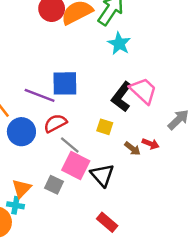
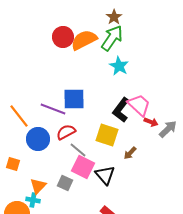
yellow square: (105, 127) -> (107, 135), size x1.6
red arrow: (151, 144) -> (151, 122), moved
brown arrow: (132, 149) -> (130, 153), turned 96

